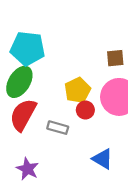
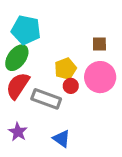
gray rectangle: (58, 128) -> (46, 99), size x1.6
blue triangle: (103, 159) -> (62, 139), moved

